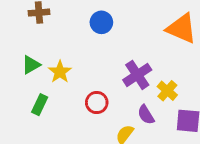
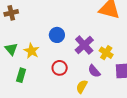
blue circle: (101, 22) -> (57, 35), moved
green triangle: (31, 65) -> (11, 49), turned -32

